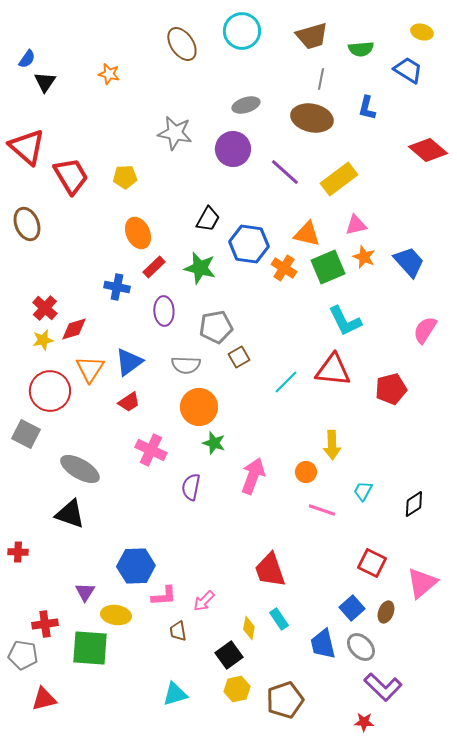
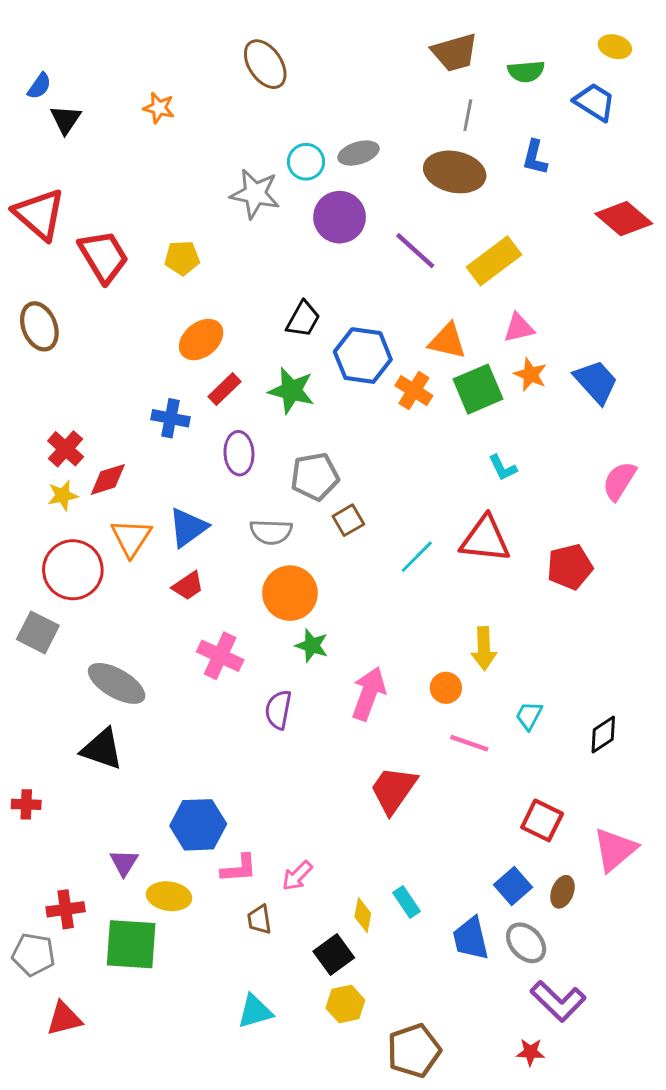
cyan circle: (242, 31) -> (306, 162), moved, size x0.7
orange ellipse: (138, 233) -> (201, 340), turned 76
cyan L-shape: (345, 321) -> (503, 468), size x0.6
red trapezoid: (270, 570) -> (393, 790), moved, turned 54
brown pentagon: (285, 700) -> (414, 1051), moved

